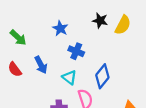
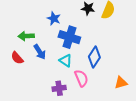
green arrow: (18, 38) -> (26, 36), moved, turned 140
blue cross: (76, 51) -> (69, 37), size x1.5

